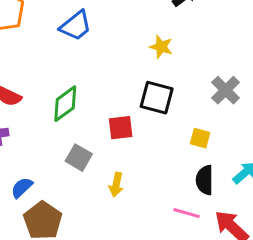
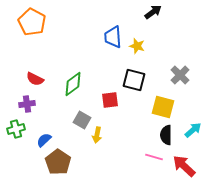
blue trapezoid: (76, 26) -> (113, 37), moved, turned 125
yellow square: (200, 138) -> (163, 107), size x1.6
yellow arrow: (116, 185) -> (97, 135), moved

